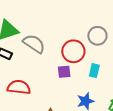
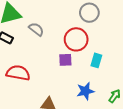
gray circle: (97, 36) -> (89, 13), moved
gray semicircle: (34, 44) -> (36, 29), size x0.7

